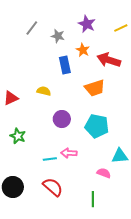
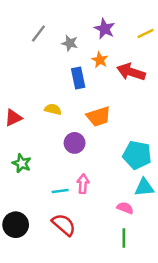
orange trapezoid: (95, 88) -> (99, 116), moved
cyan pentagon: (97, 126) -> (137, 155), moved
pink arrow: (69, 153) -> (83, 184), turned 91
green line: (93, 199) -> (124, 238), moved

